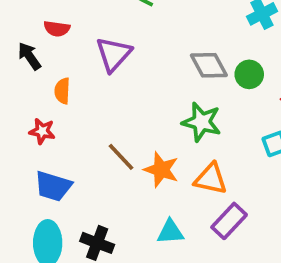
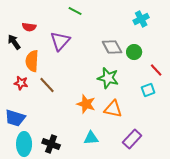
orange semicircle: (62, 91) -> (32, 61), size x1.5
brown line: (121, 157) -> (47, 85), moved
blue trapezoid: (53, 186) -> (15, 118), moved
purple rectangle: (229, 221) -> (132, 139), moved

